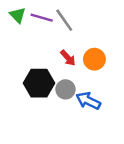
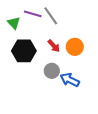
green triangle: (18, 15) -> (14, 23), moved
black hexagon: (39, 83) -> (24, 51), moved

